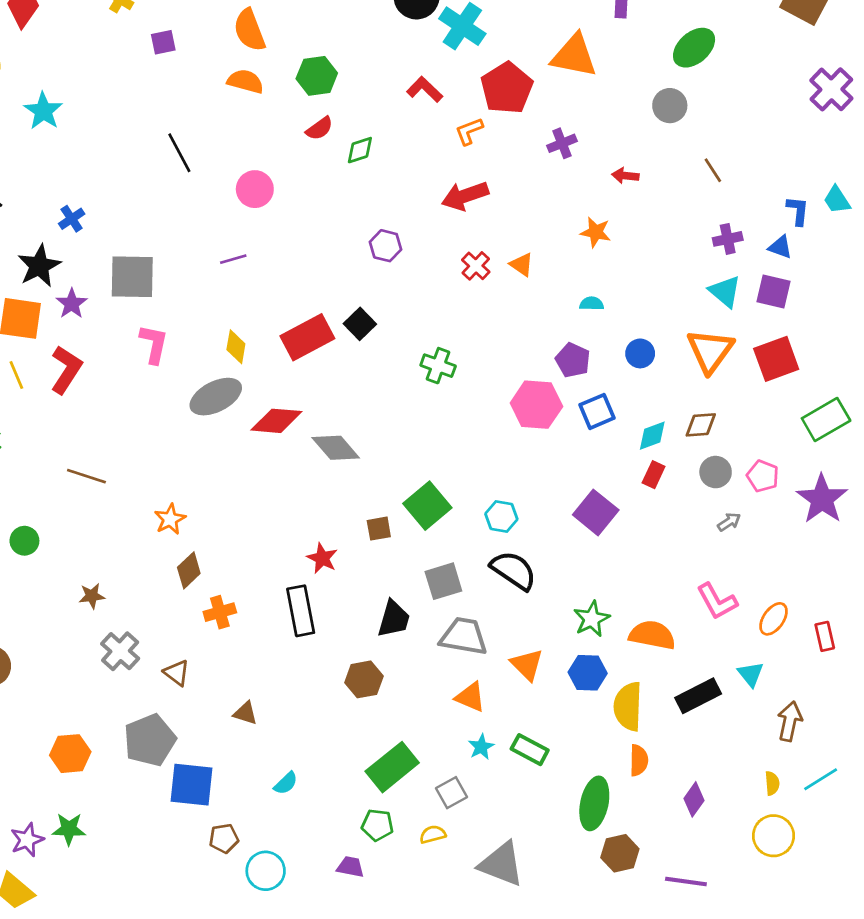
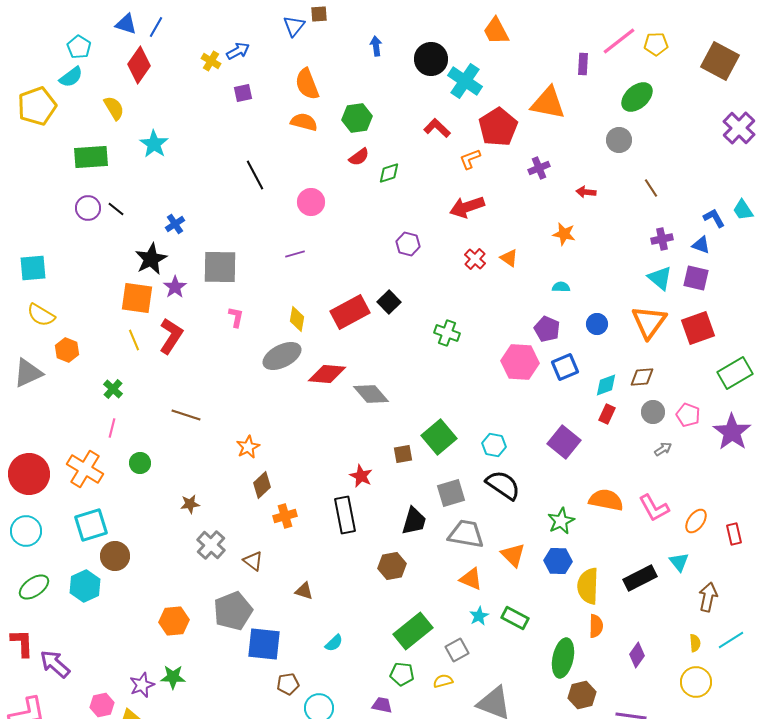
blue L-shape: (798, 211) -> (714, 218), turned -35
pink L-shape: (154, 344) -> (236, 317), size x0.7
orange semicircle: (652, 635) -> (606, 500), moved

